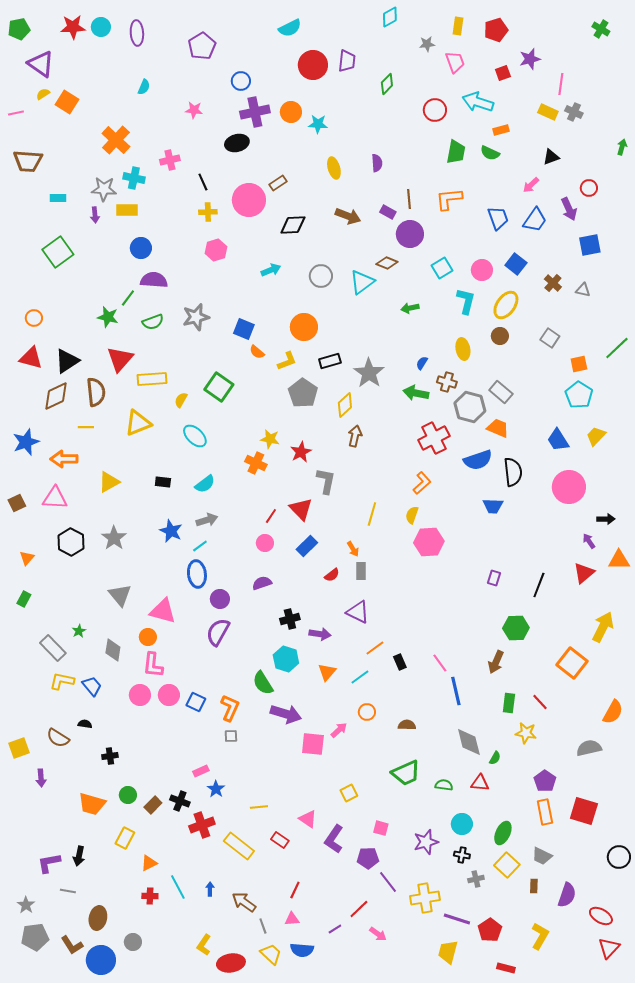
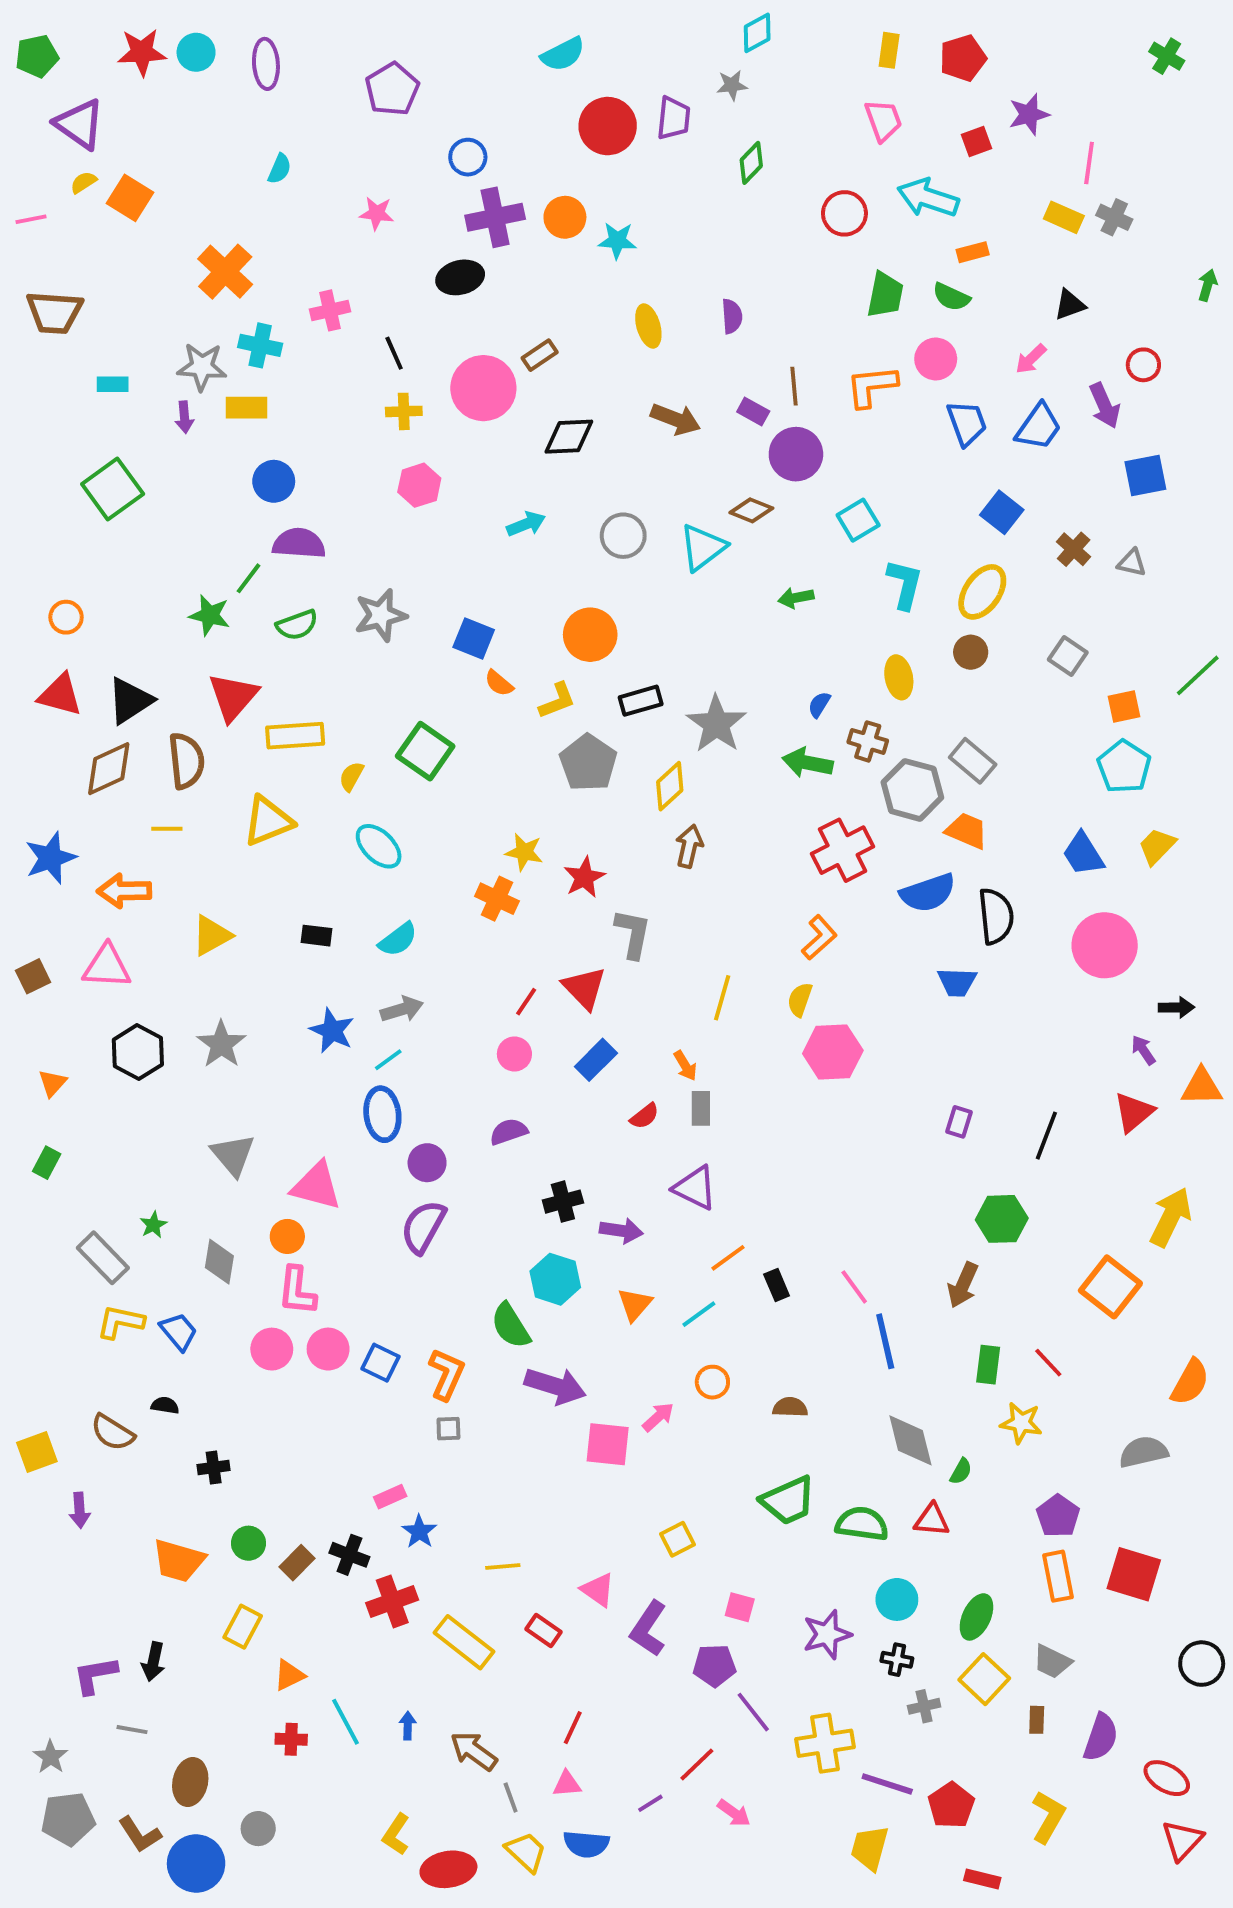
gray star: (427, 44) -> (732, 85), moved
pink circle: (482, 270) -> (936, 359), moved
green semicircle: (444, 785) -> (862, 1524), size x1.5

